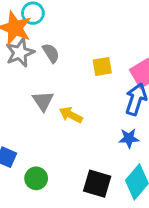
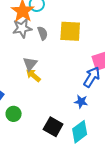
yellow square: (102, 67) -> (70, 31), moved, size x1.6
yellow arrow: (71, 115) -> (33, 75), moved

